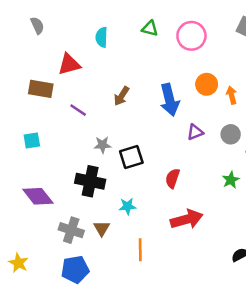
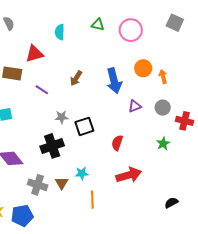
black cross: (90, 181) -> (52, 146), turned -30
cyan star: (127, 206) -> (82, 173), moved
blue pentagon: (75, 269) -> (22, 216), moved

